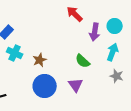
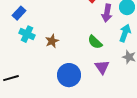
purple triangle: (76, 85) -> (102, 67), moved
blue circle: (45, 86) -> (69, 75), moved

